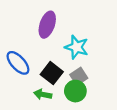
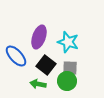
purple ellipse: (47, 25) -> (39, 37), moved
gray square: (79, 76) -> (70, 68), turned 35

